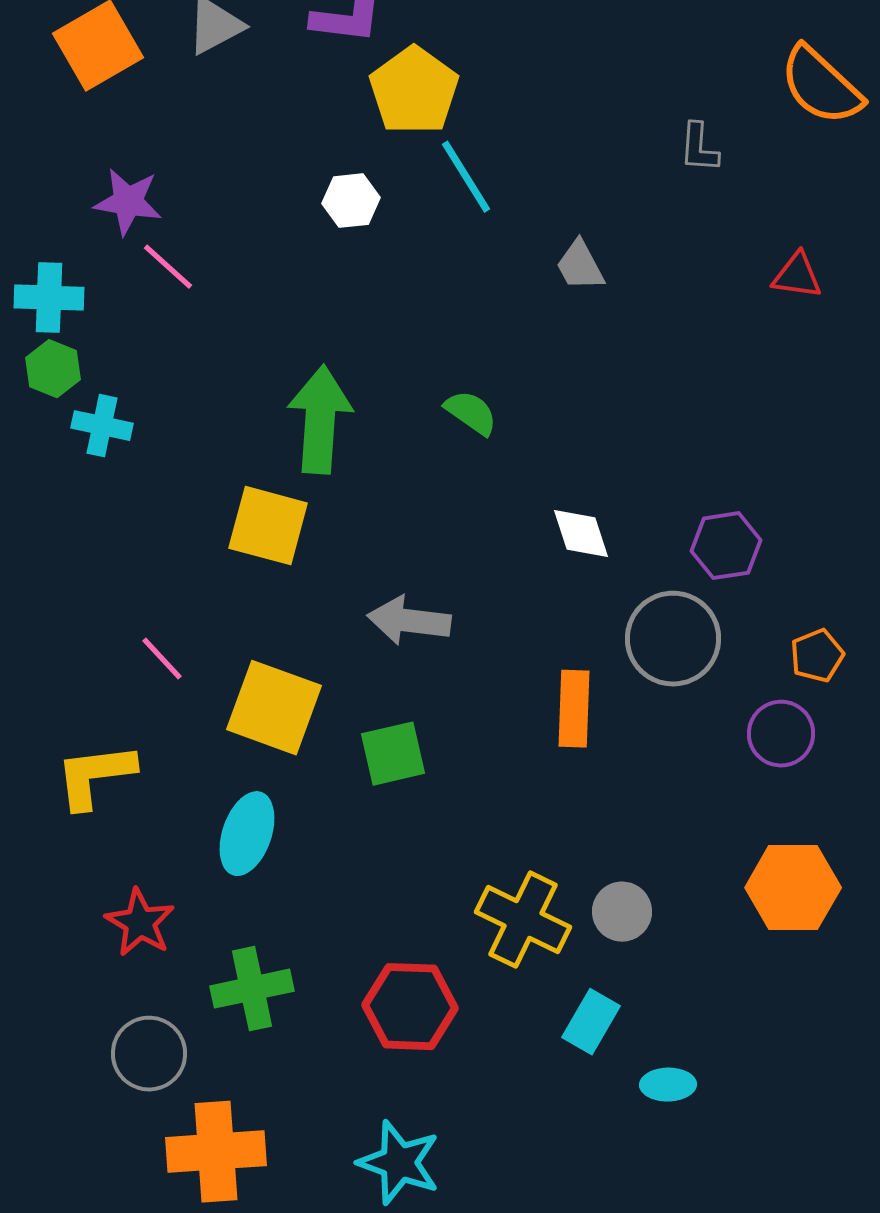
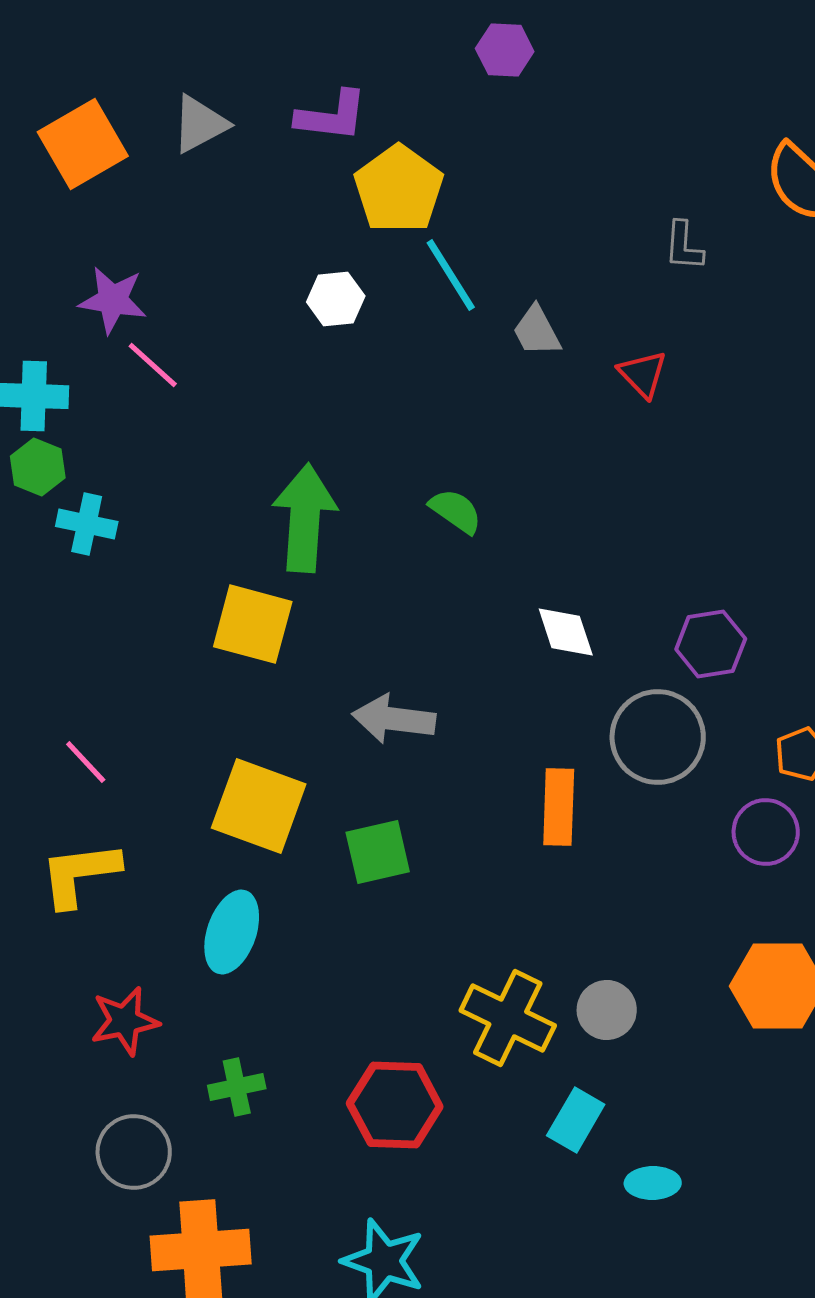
gray trapezoid: (580, 266) -> (537, 331), moved
red triangle: (797, 276) -> (643, 374), moved, turned 38
pink line: (162, 659) -> (86, 762), moved
red star: (140, 923) -> (125, 1021), turned 30
green cross: (252, 989) -> (237, 1087), size x0.7

